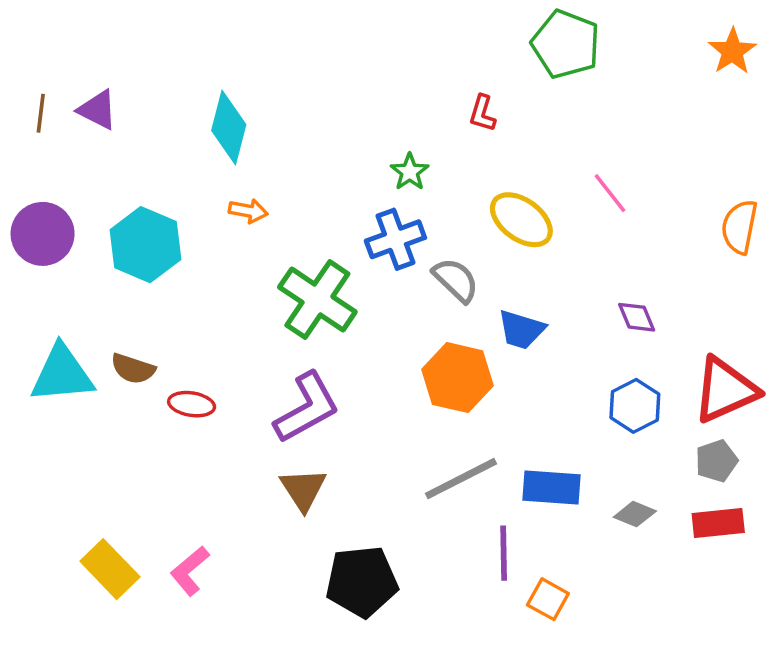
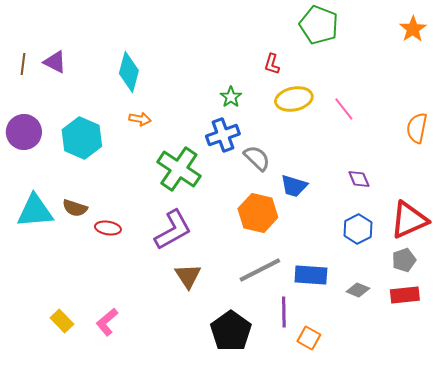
yellow ellipse: (521, 220) -> (294, 99), moved, turned -48
brown triangle: (303, 489) -> (188, 276), moved
yellow rectangle: (110, 569) -> (62, 321), size x0.7
black pentagon: (362, 581) -> (231, 331), moved, turned -30

